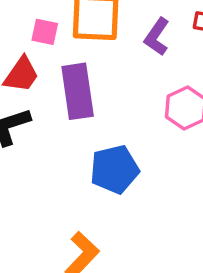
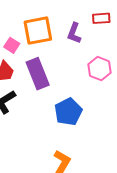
pink square: (45, 32) -> (12, 45), turned 35

